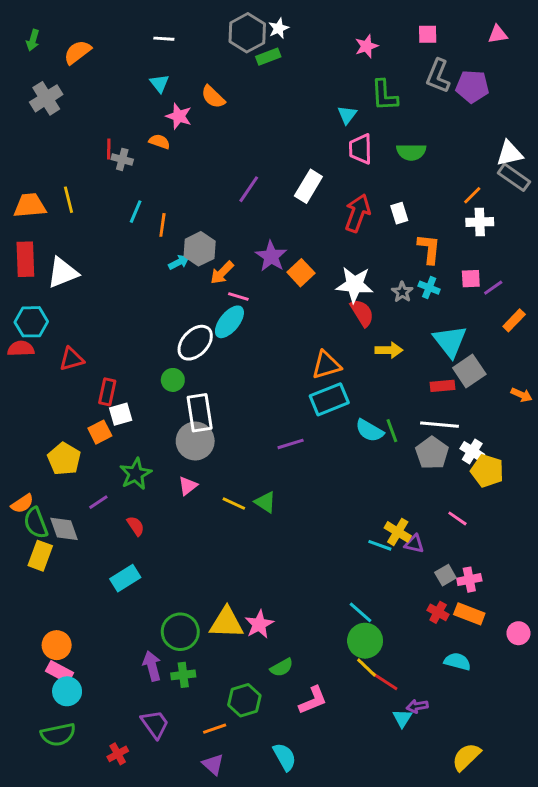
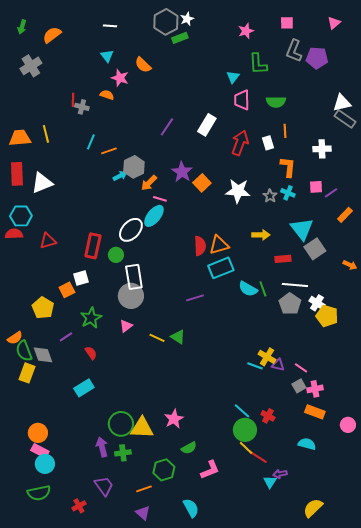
pink triangle: (498, 34) -> (334, 23), turned -32
orange line: (472, 195) -> (285, 131), moved, turned -48
orange line: (162, 225) -> (109, 151), turned 63
red semicircle: (362, 313) -> (200, 246), moved, turned 30
red rectangle: (442, 386) -> (283, 259), moved
red rectangle: (107, 392) -> (93, 246), moved, size x1.4
pink line: (457, 518) -> (301, 368), moved
red cross: (438, 612) -> (268, 416), moved
yellow triangle: (226, 623) -> (142, 428), moved

